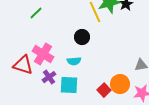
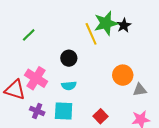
black circle: (82, 37) -> (69, 58), moved
purple cross: (49, 77) -> (37, 111), moved, turned -32
orange circle: (120, 84) -> (123, 75), moved

